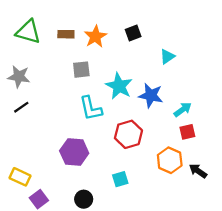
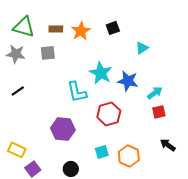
gray square: (81, 70) -> (48, 53), moved
gray star: (19, 77) -> (16, 54), moved
orange hexagon: (170, 160) -> (129, 156), moved

